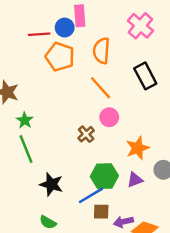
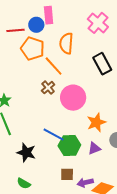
orange line: (101, 88) -> (54, 66), moved
pink circle: (109, 117) -> (73, 98), size x1.6
brown cross: (86, 134) -> (48, 88), moved
blue line: (91, 195) -> (54, 135), moved, turned 60

